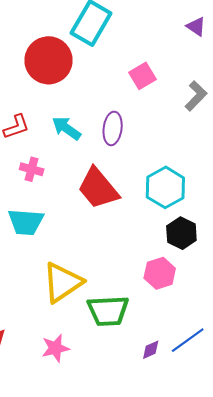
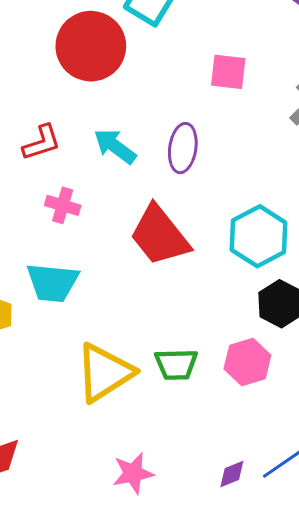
pink square: (142, 76) -> (228, 72), turned 36
green trapezoid: (108, 311) -> (176, 364), moved, size x0.7
pink star: (55, 348) -> (133, 473), moved

